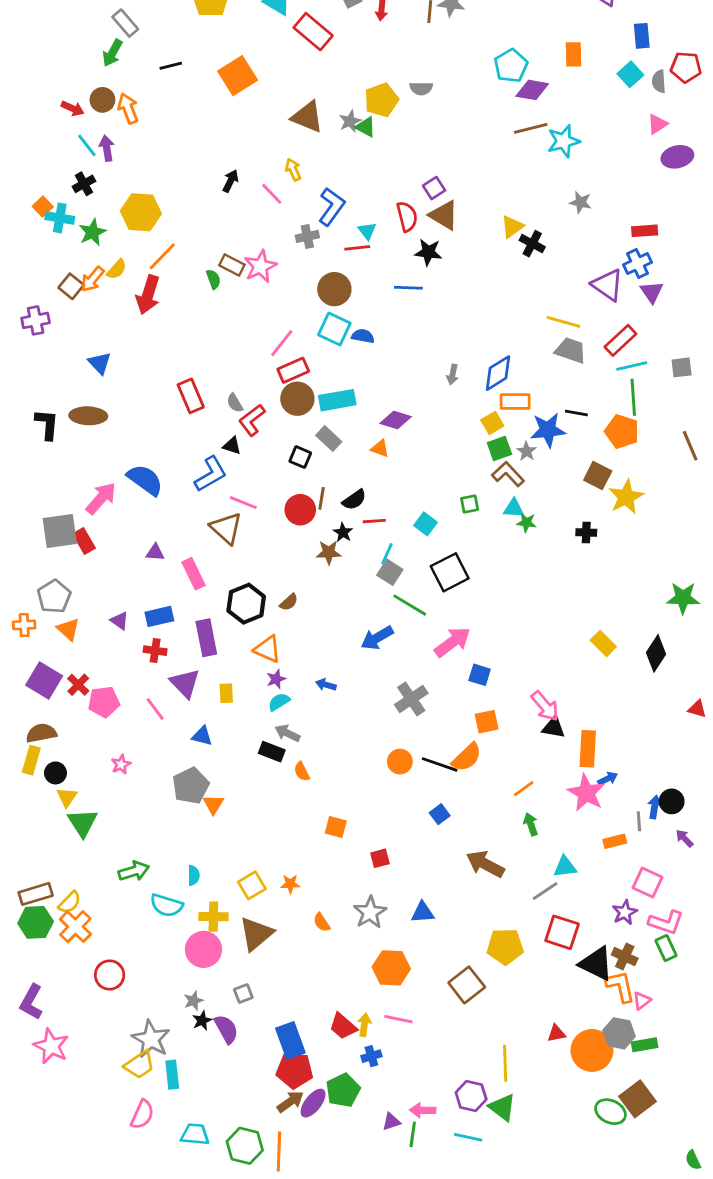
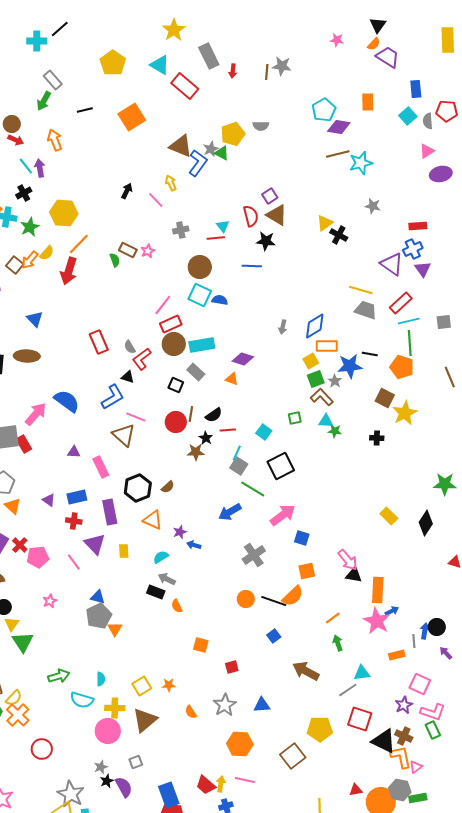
brown circle: (102, 100) -> (12, 124), moved
blue L-shape: (332, 207) -> (198, 163), moved
pink star: (260, 266) -> (148, 251), size x0.6
purple star: (276, 679) -> (180, 532), moved
blue triangle: (202, 736) -> (98, 597), moved

